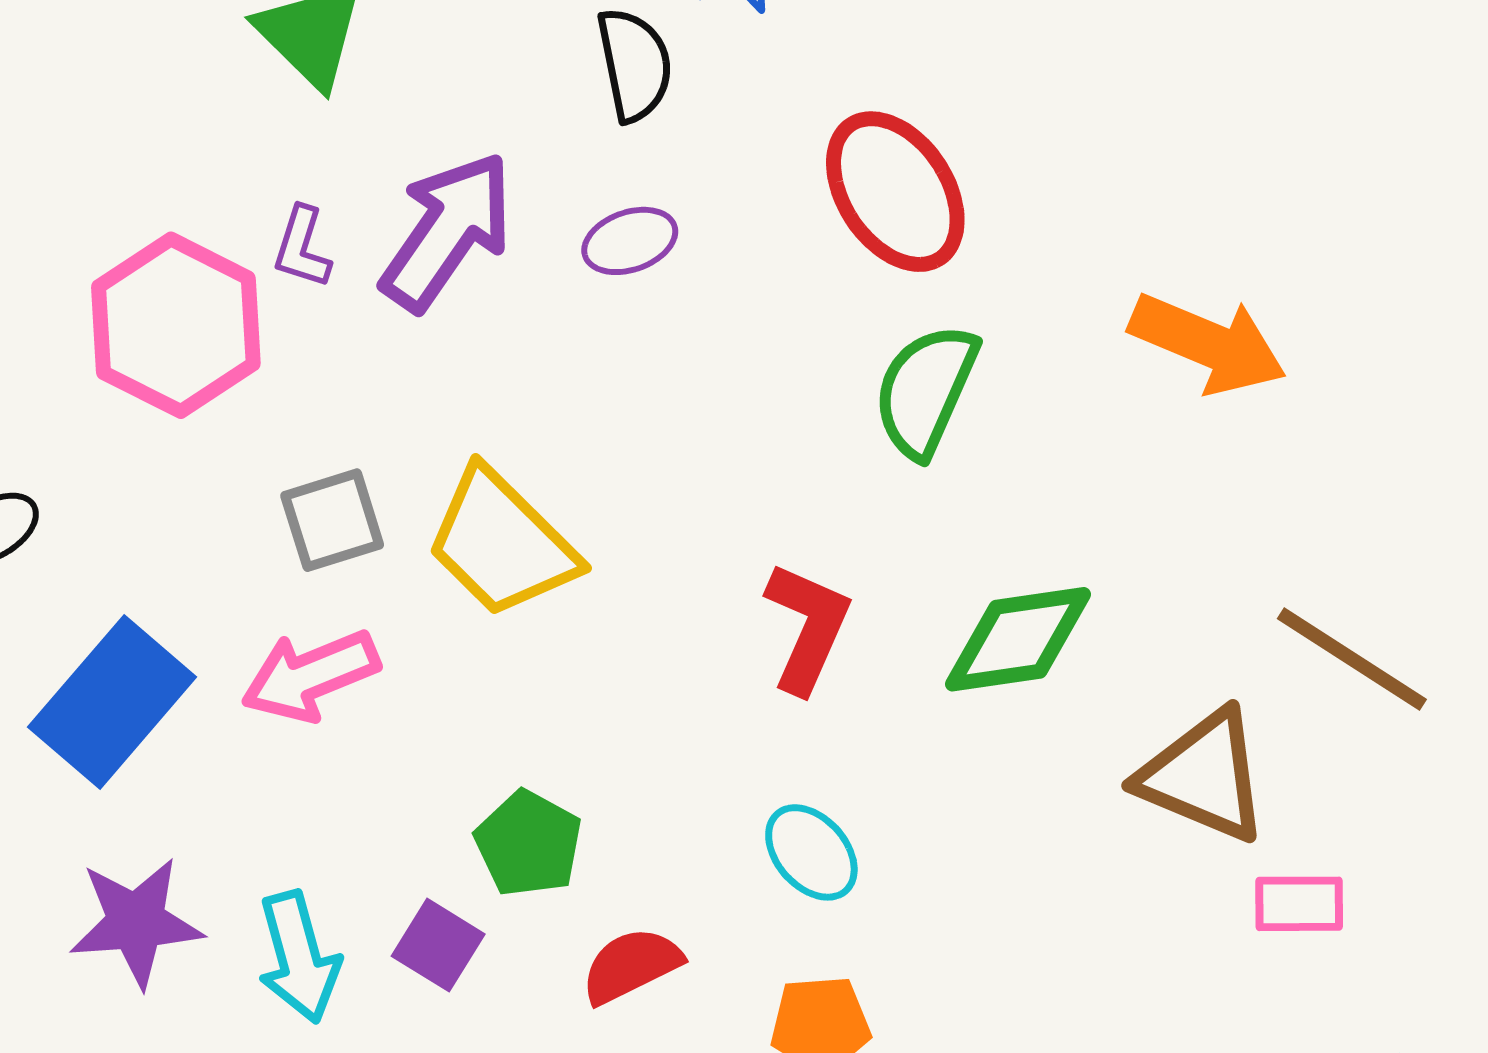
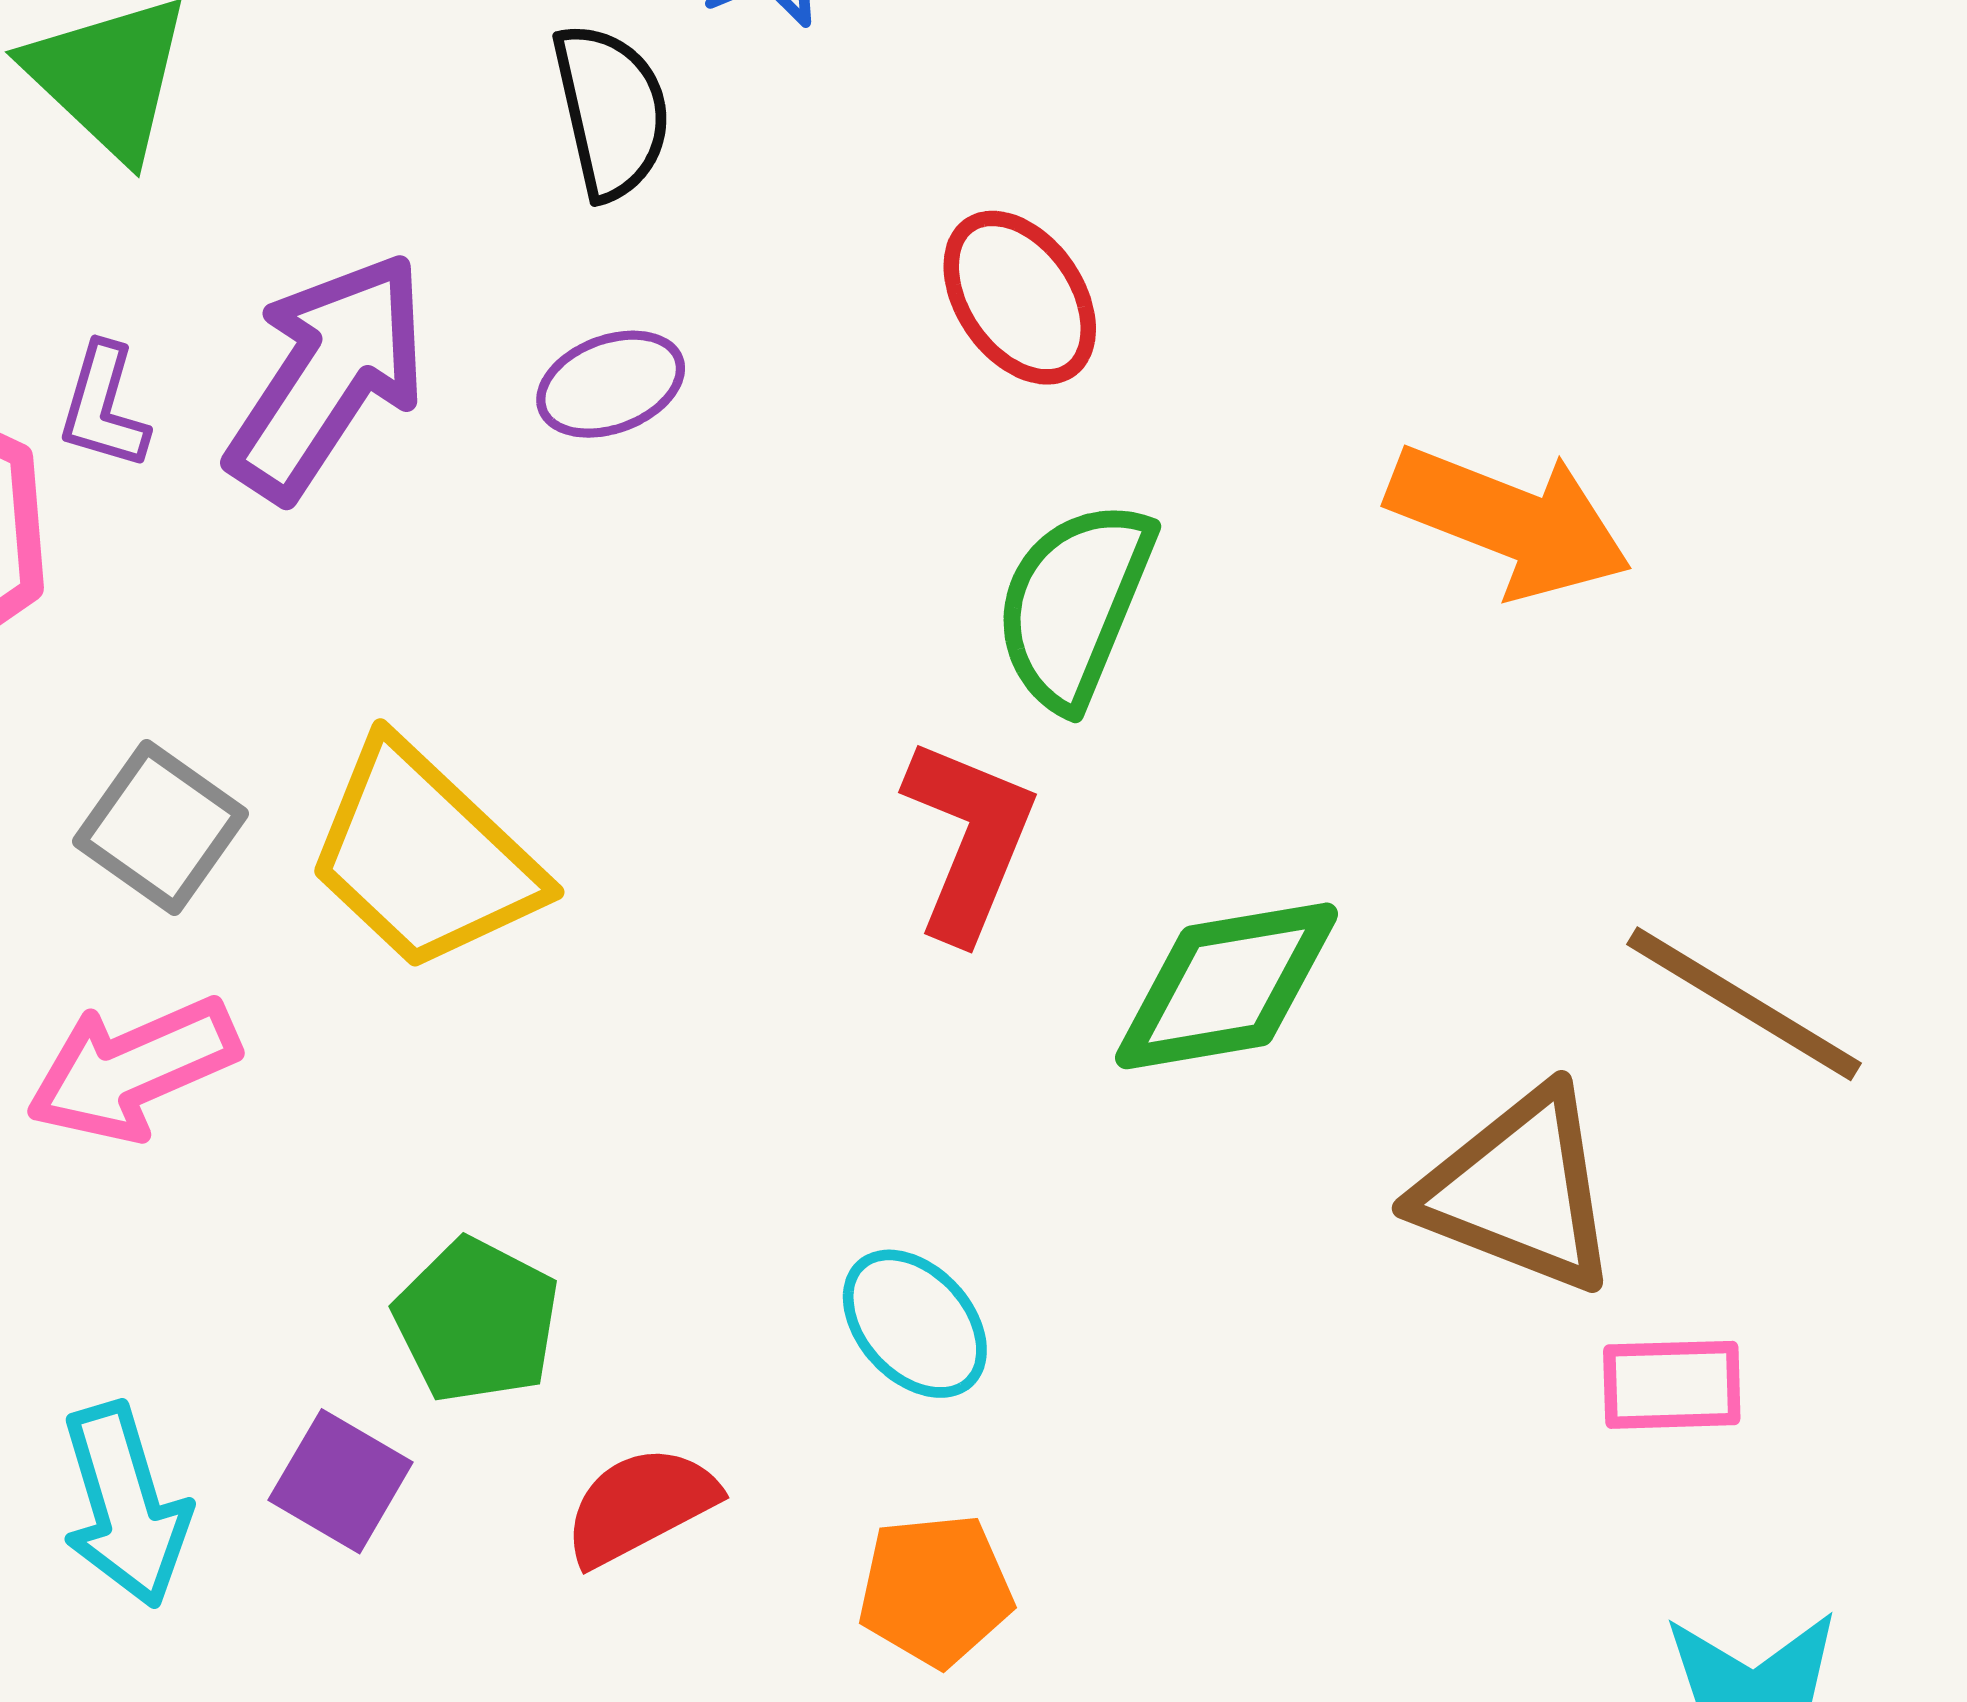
red ellipse: (895, 192) -> (1020, 298), size x0.7
gray square: (332, 520) -> (161, 828), turned -36
red L-shape: (807, 627) -> (969, 839), moved

